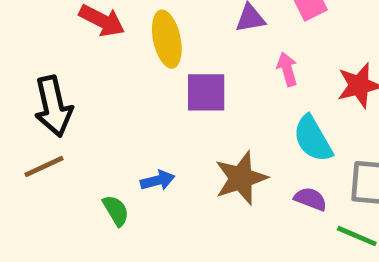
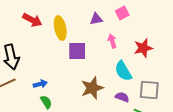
blue arrow: (158, 180) -> (40, 84), moved
green semicircle: (116, 211) -> (46, 102), moved

